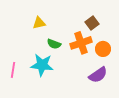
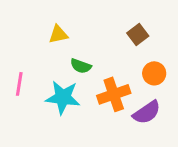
orange cross: (81, 43) -> (114, 94), moved
pink line: (13, 70) -> (19, 84), moved

